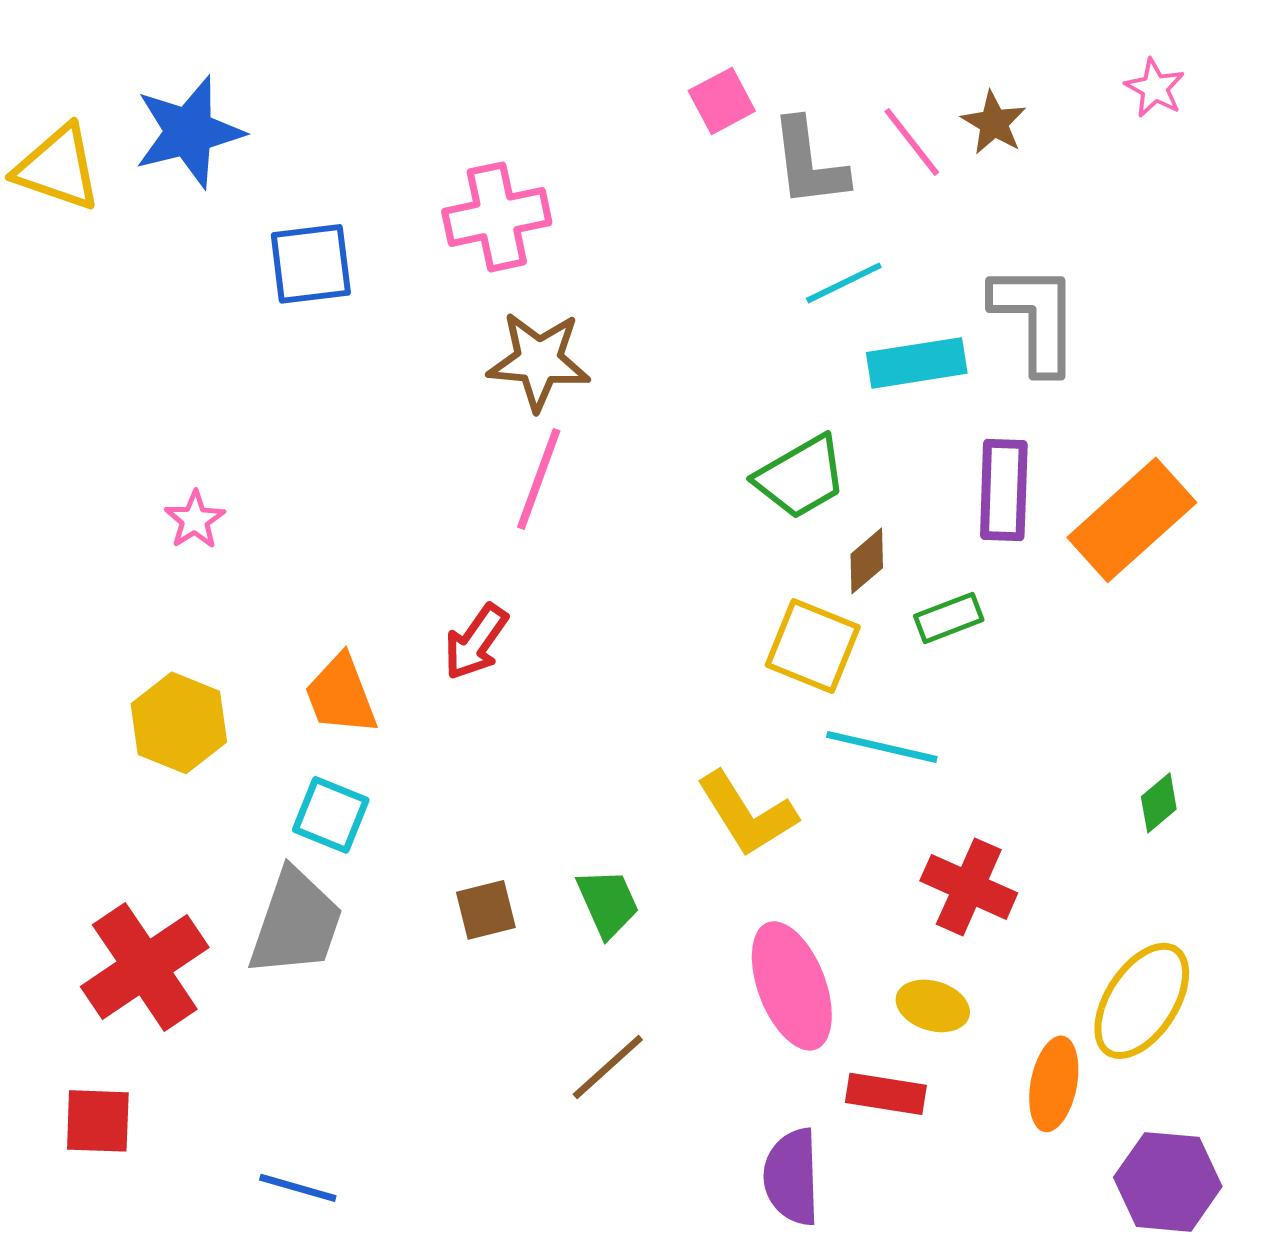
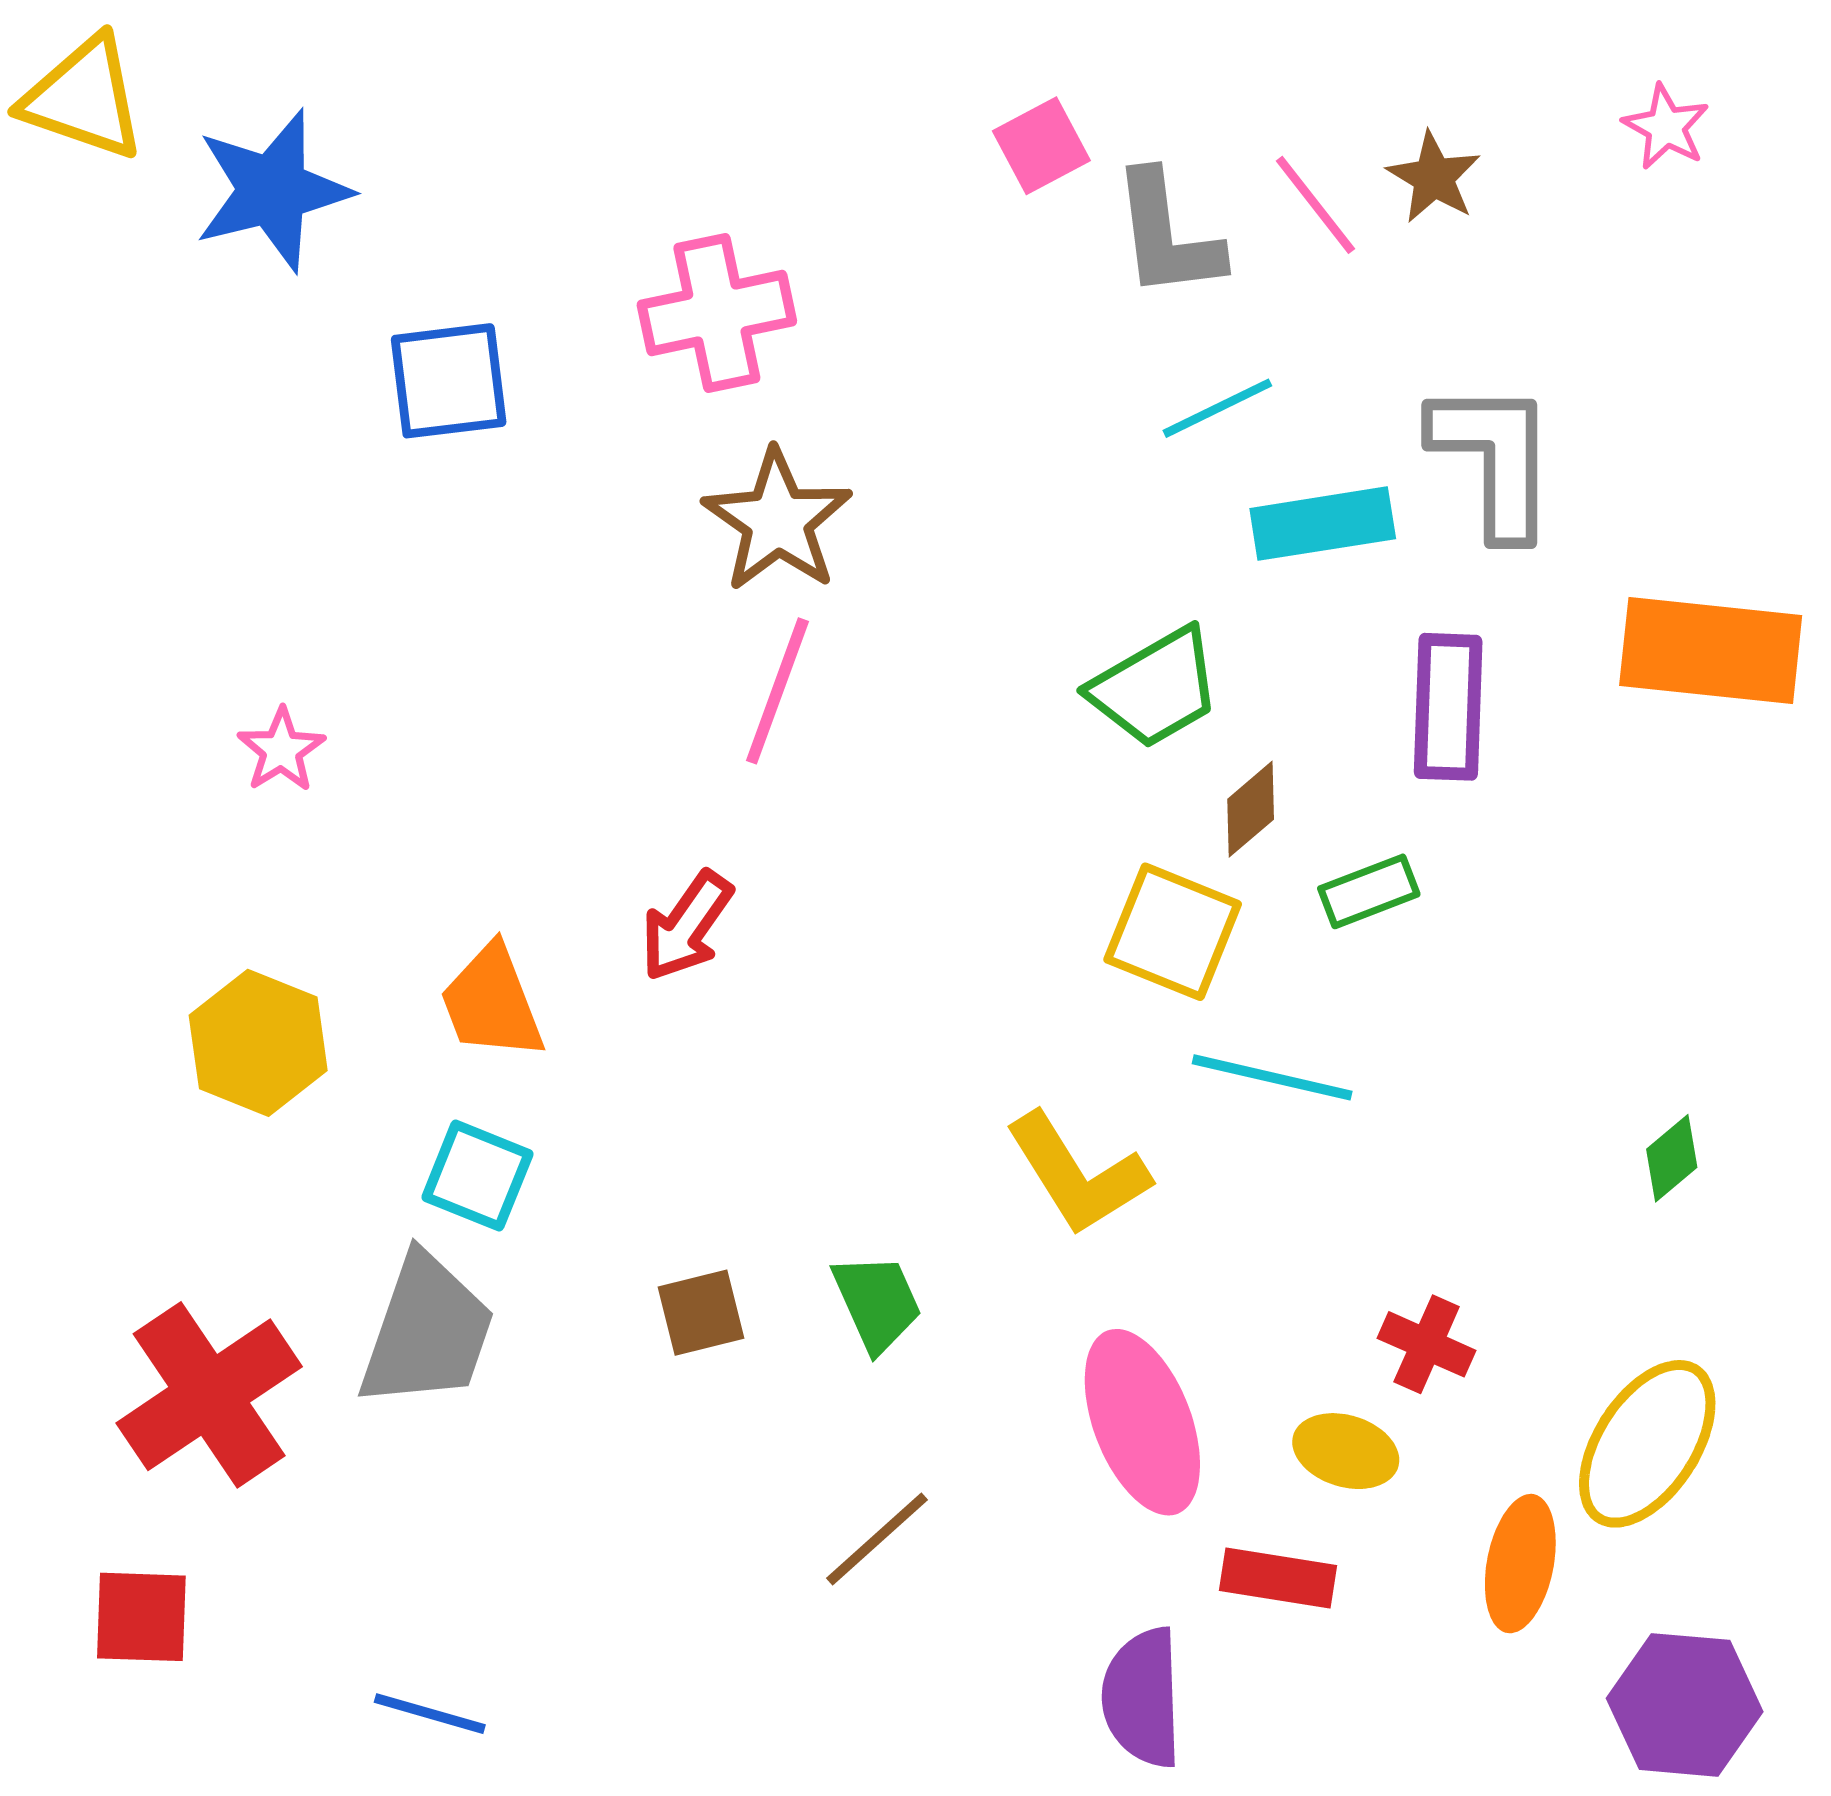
yellow triangle: (58, 168) -> (84, 98), moved
brown star: (539, 361) -> (777, 521), turned 30
orange rectangle: (1132, 520) -> (1711, 651), moved, turned 48
red cross: (969, 887) -> (1427, 1344), moved, size x0.7

